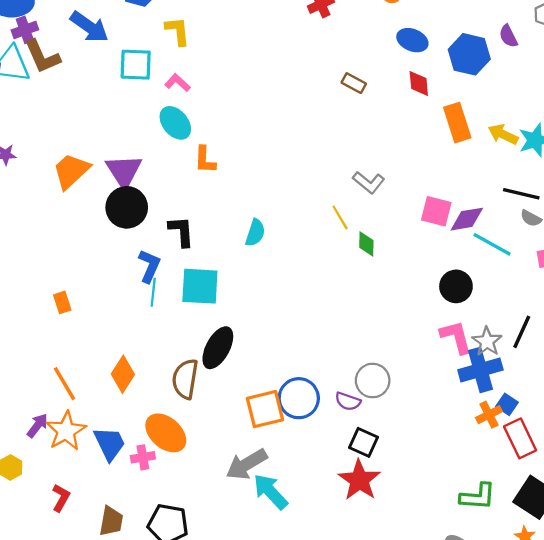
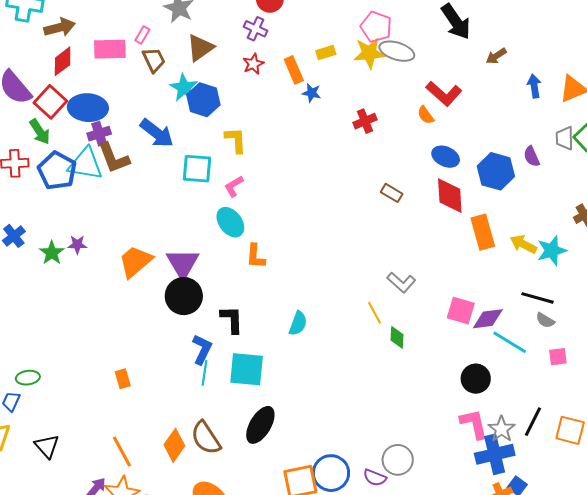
pink L-shape: (177, 83) -> (234, 186), turned -75
red diamond: (419, 84) -> (450, 196), size x1.5
brown semicircle: (185, 379) -> (206, 438), moved, turned -45

